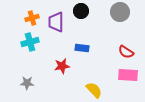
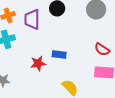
blue rectangle: (82, 48) -> (59, 54), moved

